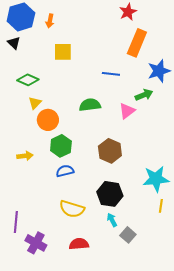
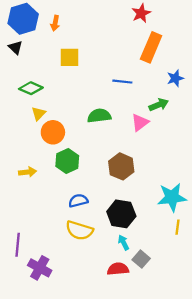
blue star: (159, 71) -> (175, 78), size x0.7
blue semicircle: (65, 171) -> (78, 201), moved
red semicircle: (79, 244) -> (118, 269), moved

